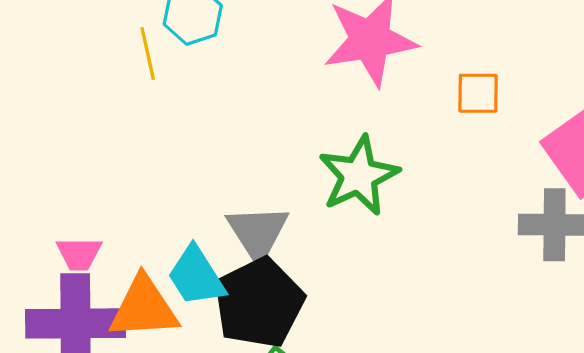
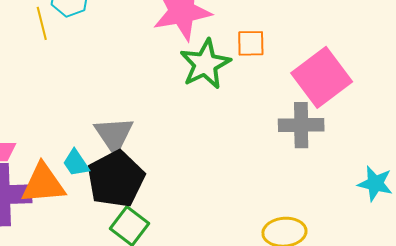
green star: (359, 176) -> (205, 64), moved
cyan trapezoid: (196, 276) -> (76, 163), size x0.7

